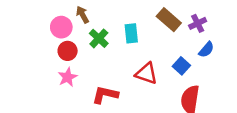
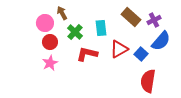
blue semicircle: (206, 50) -> (161, 41), size x1.5
red triangle: (146, 73) -> (119, 49), moved, turned -48
red L-shape: (105, 95) -> (87, 54), moved

